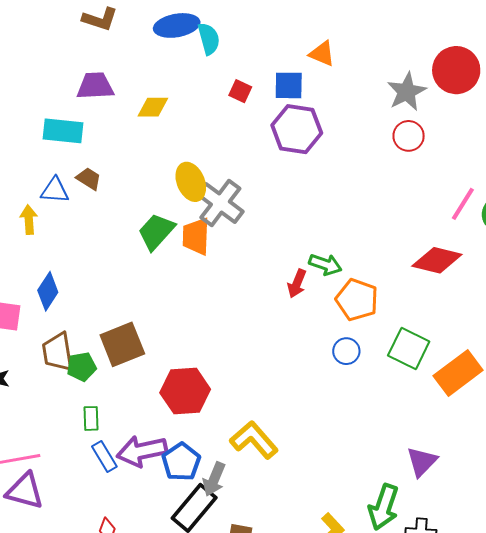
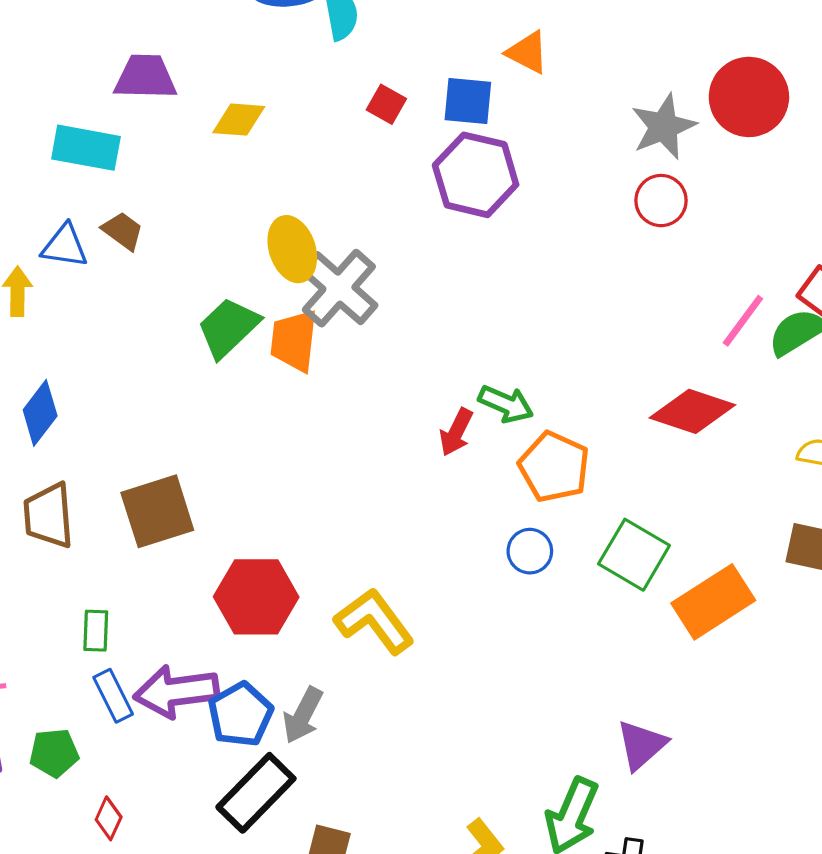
green pentagon: (82, 367) -> (54, 753), moved
yellow L-shape: (254, 440) -> (374, 621), moved
gray arrow: (214, 479) -> (303, 715), moved

